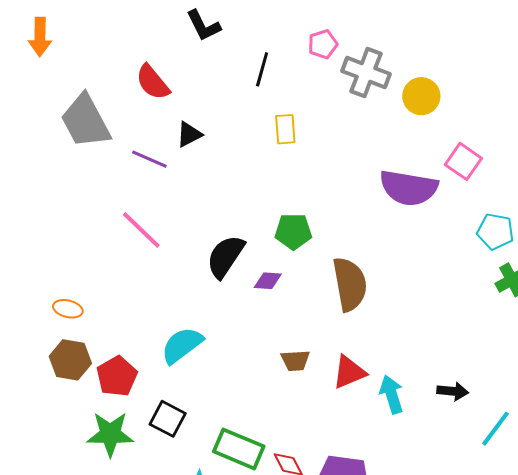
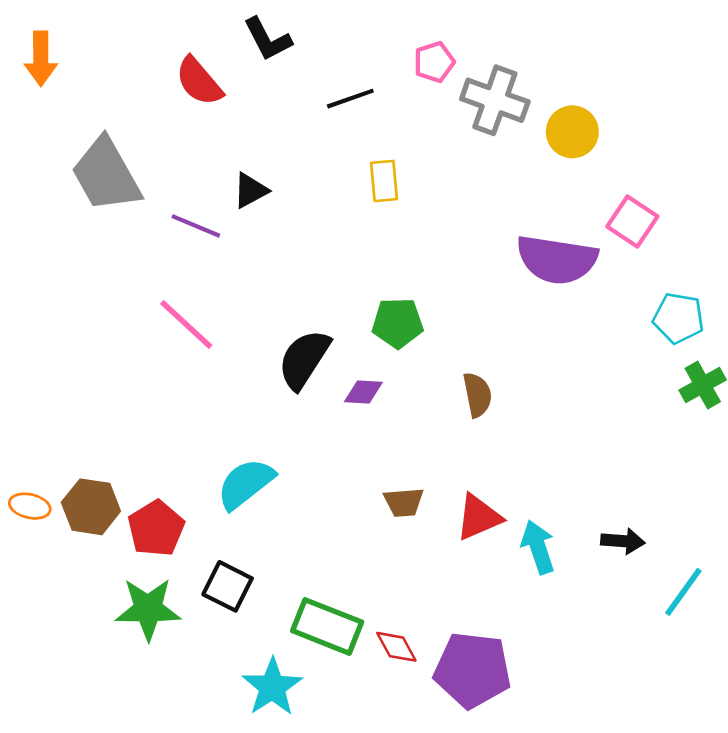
black line: (262, 69) -> (350, 99), turned 56
red semicircle: (153, 82) -> (199, 81), moved
brown semicircle: (350, 284) -> (477, 395), size x0.6
orange ellipse: (68, 309) -> (30, 506), moved

